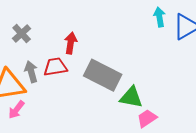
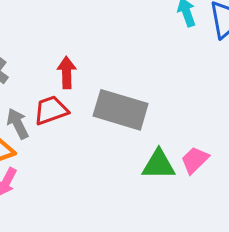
green triangle: (131, 97) -> (159, 165), moved

